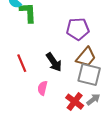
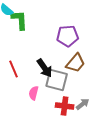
gray square: (89, 75) -> (57, 80), moved
red cross: (75, 102) -> (65, 106), turned -30

